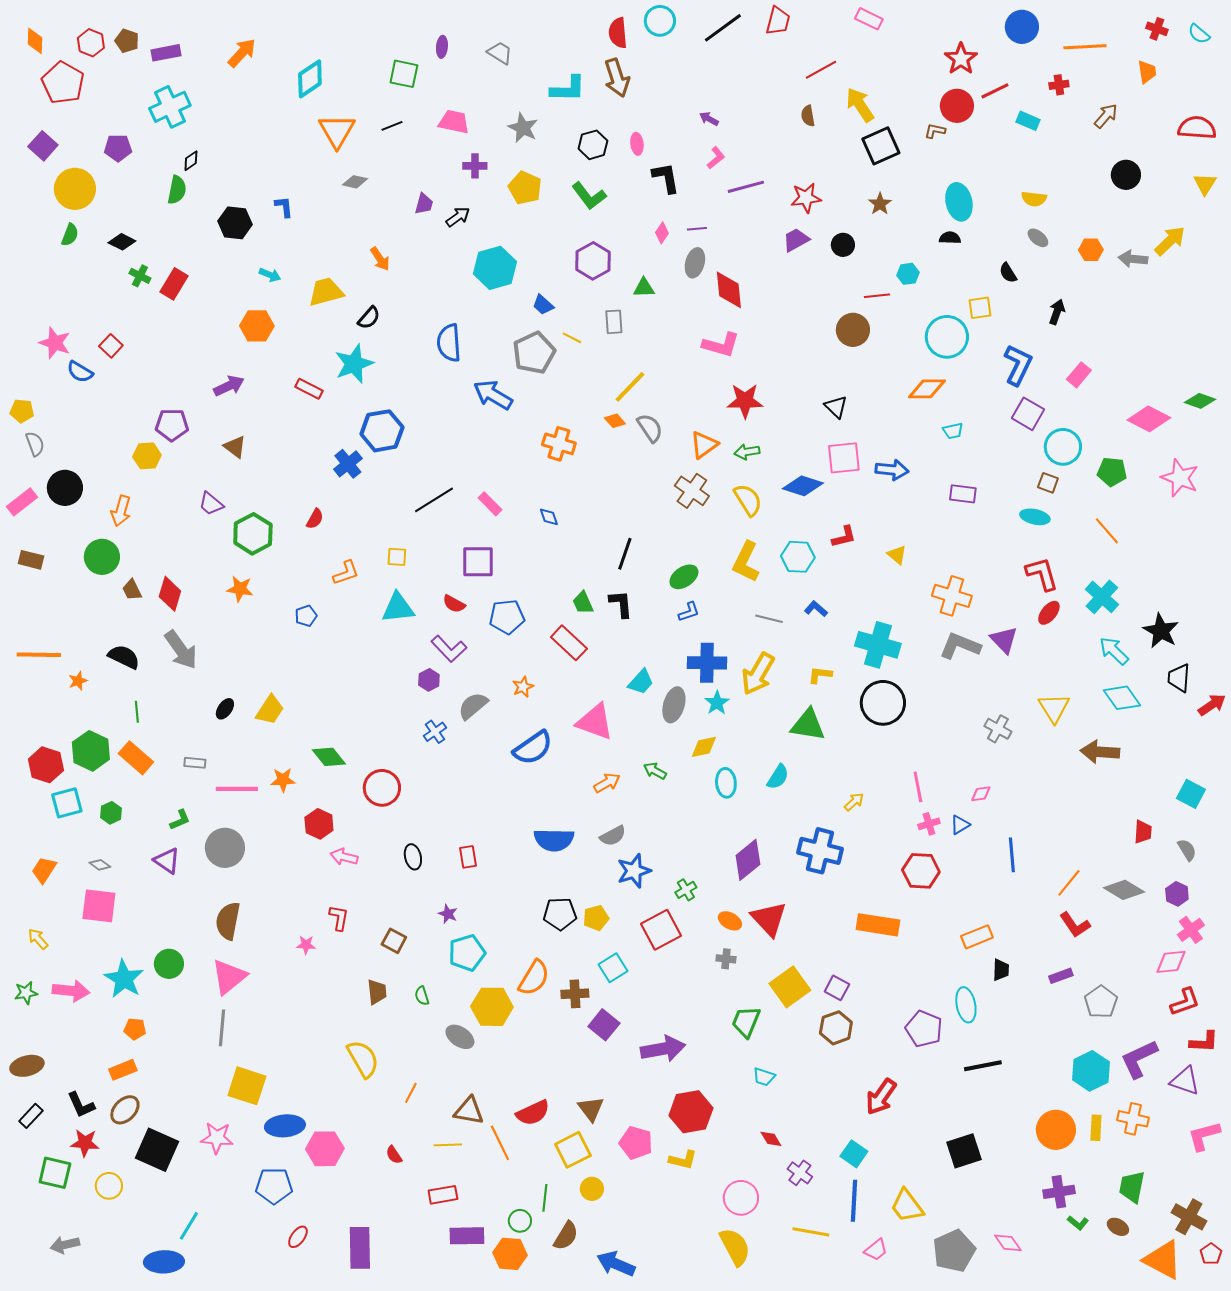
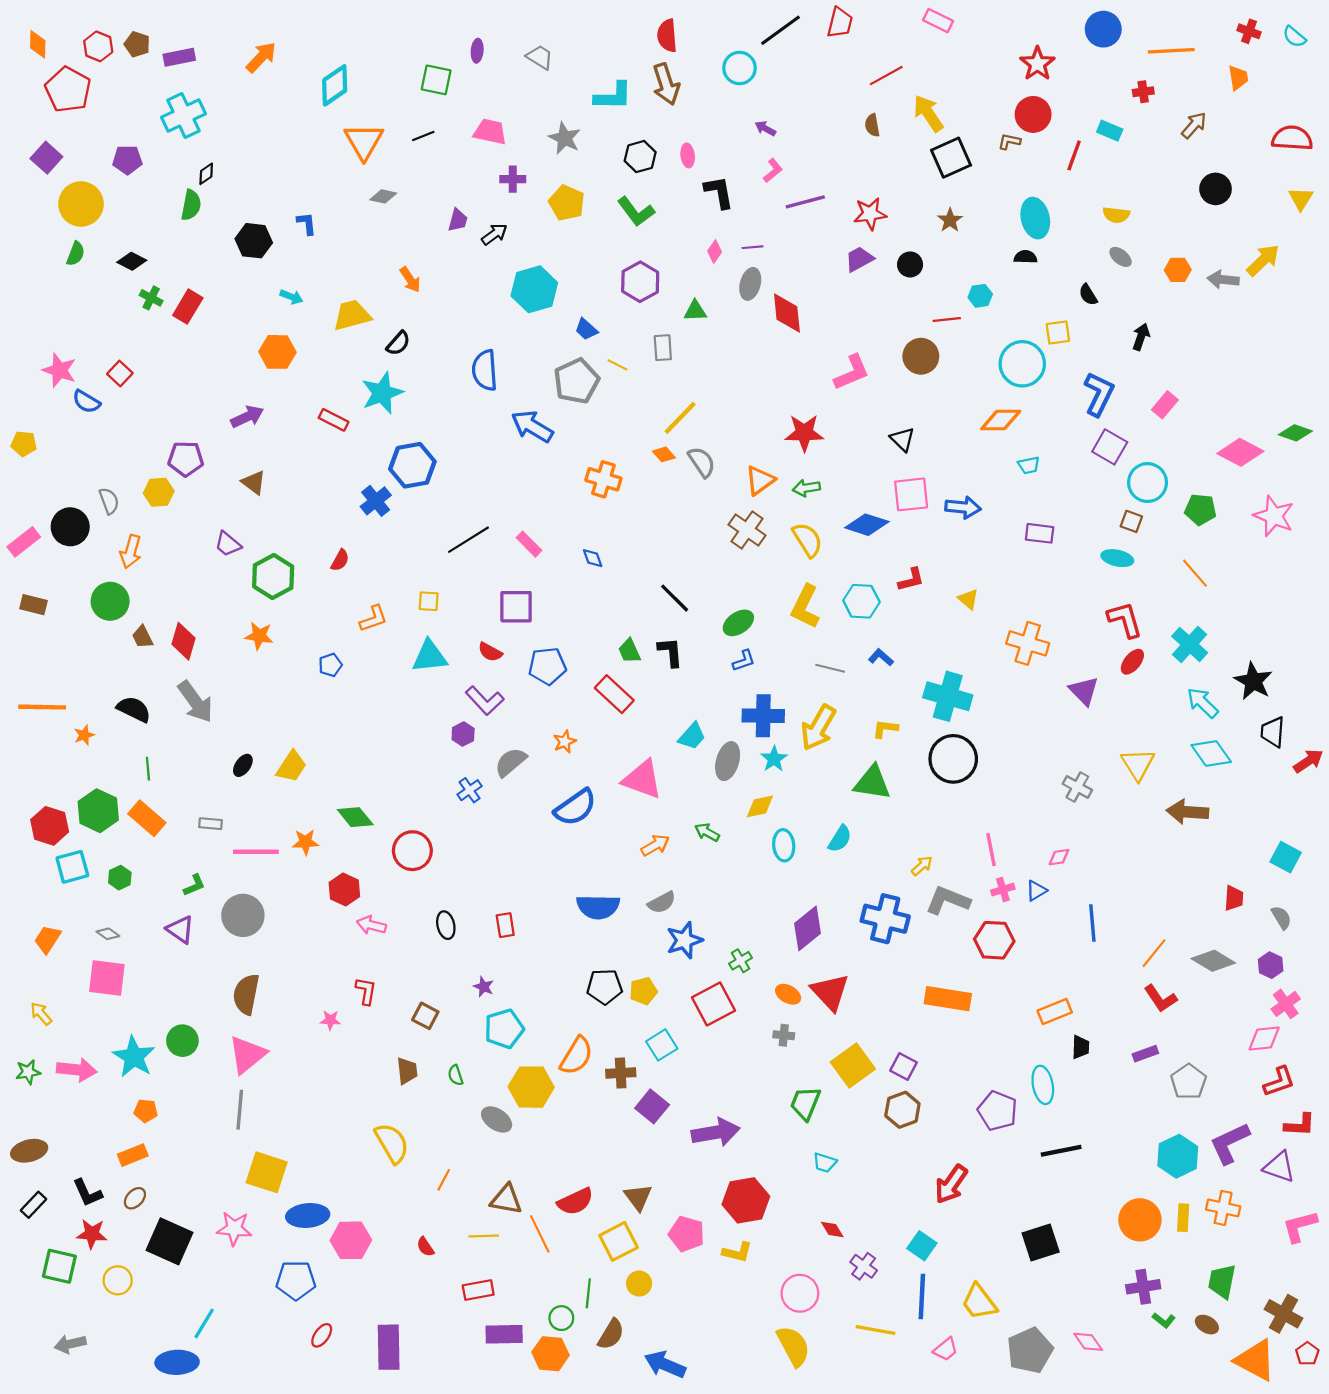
cyan circle: (660, 21) -> (739, 68), moved
red line: (995, 91) -> (1074, 155), moved, turned -44
pink L-shape: (721, 345) -> (852, 372), moved, turned -39
gray semicircle: (35, 444) -> (109, 501), moved
black line: (625, 554) -> (675, 598), turned -64
gray L-shape: (960, 646) -> (948, 900), moved
brown ellipse: (125, 1110) -> (135, 1198), size x0.7

